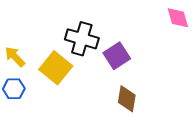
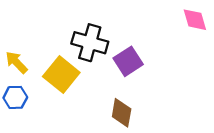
brown diamond: (127, 99) -> (122, 113), moved

